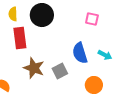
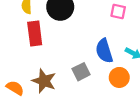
brown star: (34, 68) -> (44, 81), moved
orange circle: (94, 85) -> (119, 77), moved

